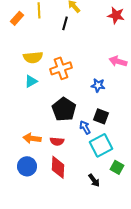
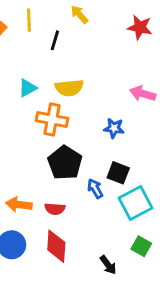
black line: (65, 23) -> (55, 40), moved
yellow semicircle: (33, 57) -> (69, 88), moved
orange cross: (61, 68) -> (52, 120), moved, turned 30
cyan triangle: (31, 81) -> (28, 88), moved
cyan square: (101, 145) -> (135, 203), moved

